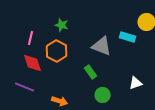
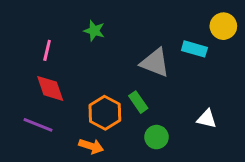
orange hexagon: (57, 51) -> (105, 113), moved
white triangle: (136, 83) -> (207, 119), turned 32

